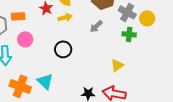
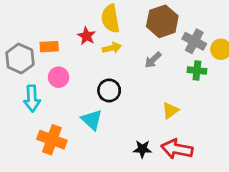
yellow triangle: (117, 65) -> (170, 110), moved
cyan triangle: (45, 81) -> (92, 120), moved

